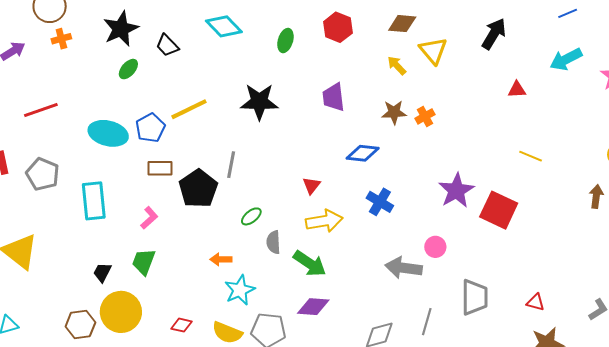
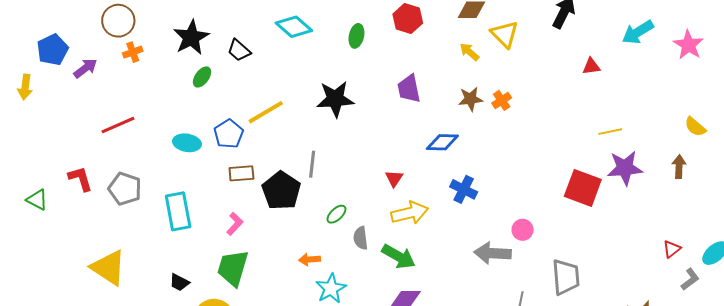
cyan ellipse: (108, 133) -> (187, 143), size x0.7
yellow line: (531, 156) -> (610, 132), turned -30
purple star: (456, 191) -> (625, 168), moved, turned 30
green trapezoid: (144, 262) -> (233, 268), size x1.4
black trapezoid: (102, 272) -> (179, 282), moved, turned -85
red triangle: (535, 302) -> (672, 249), moved, turned -48

